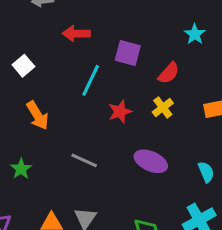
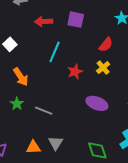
purple square: (128, 53) -> (76, 20), moved
gray line: (84, 160) -> (44, 111), moved
green star: (21, 169) -> (17, 104), moved

